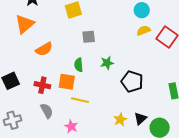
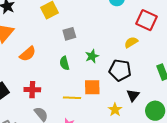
yellow semicircle: (144, 30) -> (131, 42), moved
orange square: (67, 82) -> (92, 87), moved
black triangle: (140, 119) -> (133, 95), moved

